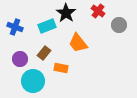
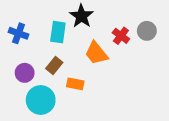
red cross: (98, 11) -> (121, 36), moved
cyan rectangle: (47, 26) -> (58, 32), turned -60

